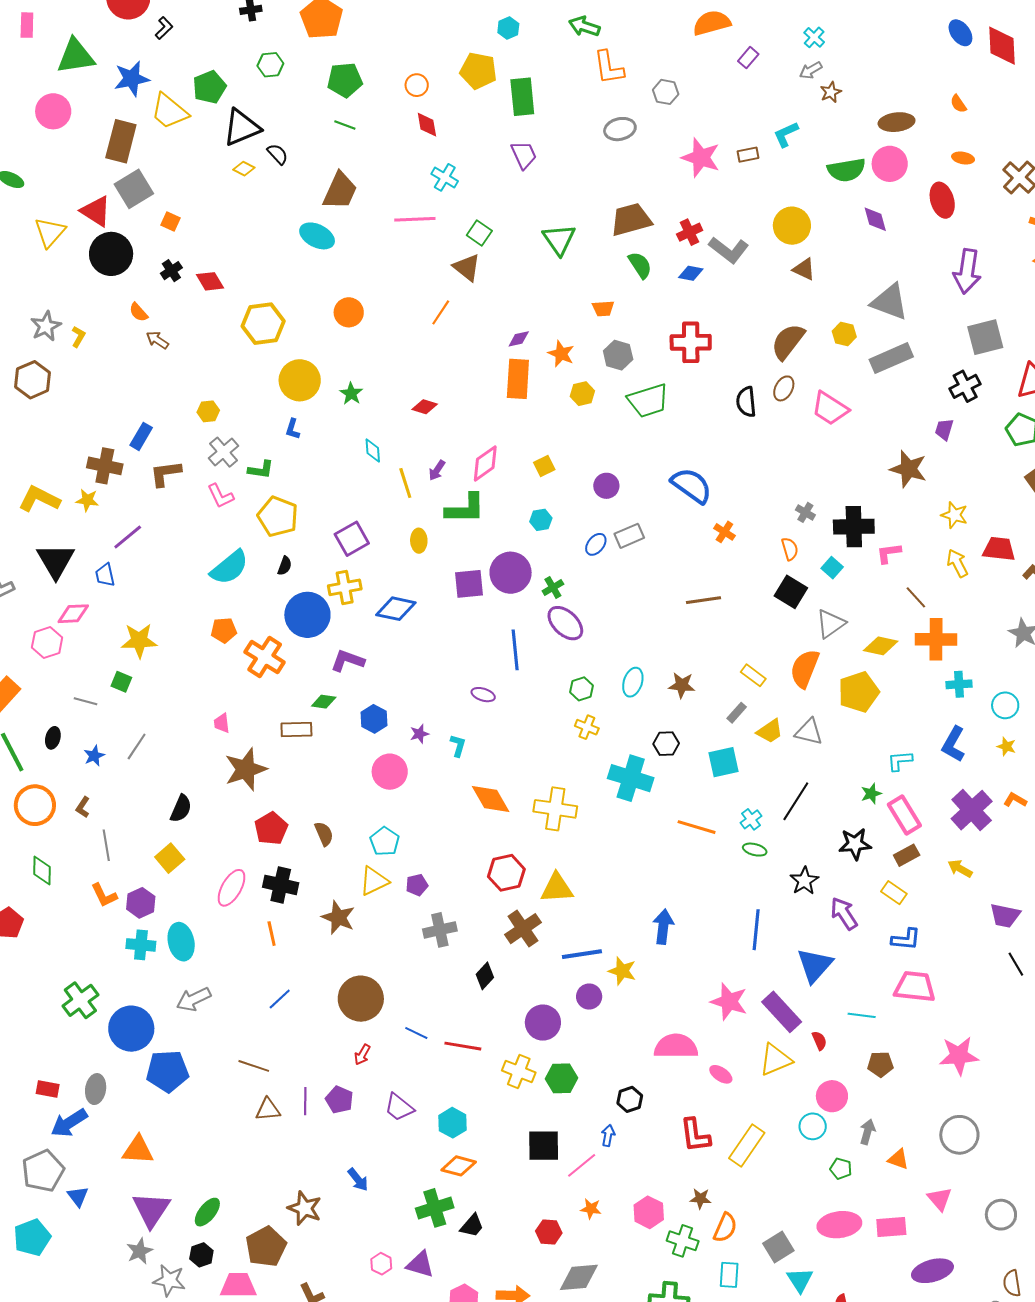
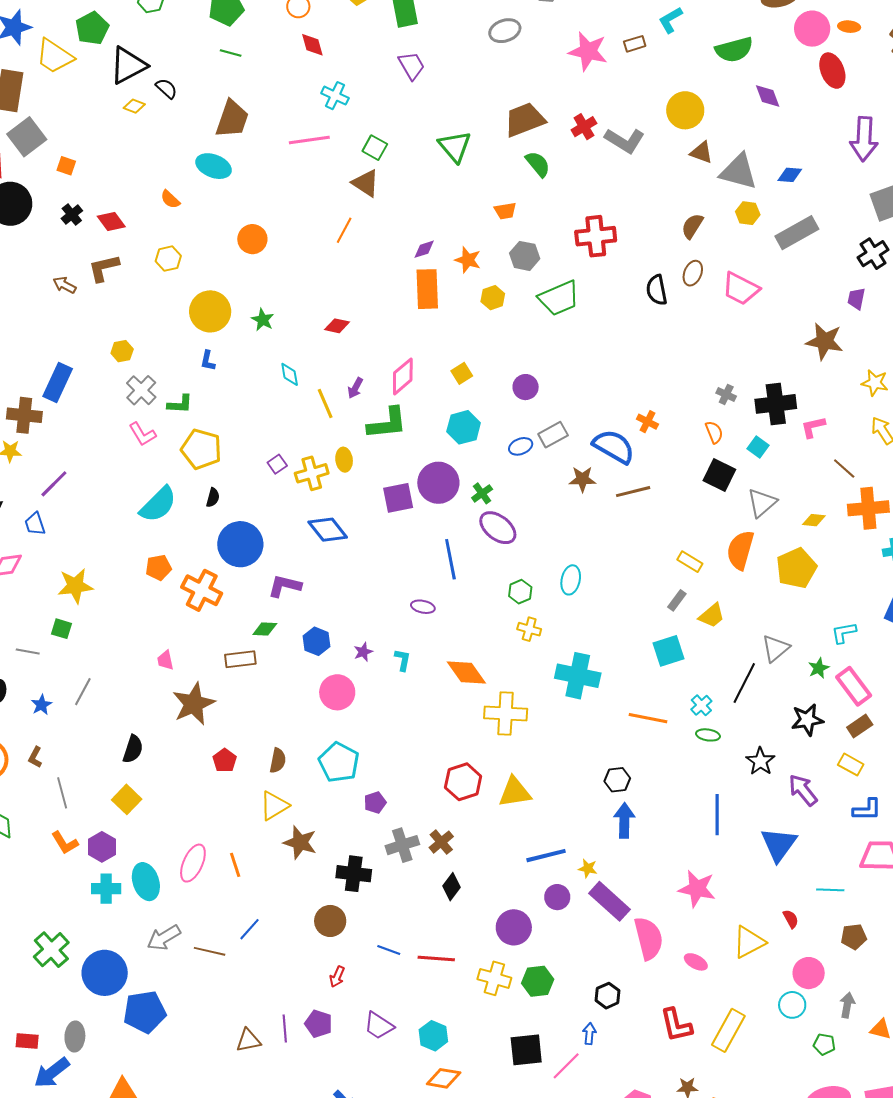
pink circle: (890, 164) -> (812, 29), moved
blue diamond: (691, 273) -> (790, 175), moved
gray triangle: (890, 302) -> (739, 172), moved
orange semicircle: (139, 312) -> (170, 199), moved
yellow hexagon: (263, 324) -> (168, 259), size x0.6
brown semicircle: (788, 342) -> (692, 226), size x0.7
blue rectangle: (141, 436) -> (58, 383), size x1.4
brown L-shape: (166, 474) -> (104, 268), moved
blue semicircle: (691, 485) -> (614, 446), moved
cyan hexagon: (541, 520) -> (464, 427), size x1.5
purple square: (352, 539) -> (277, 464), size x0.6
blue ellipse: (596, 544) -> (521, 446), turned 35
yellow cross: (345, 587) -> (312, 473), moved
blue diamond: (396, 609) -> (328, 530), turned 45
yellow diamond: (881, 646) -> (814, 520), size x0.7
brown star: (682, 685) -> (582, 479), moved
gray triangle: (809, 732) -> (776, 648), moved, turned -48
black hexagon: (666, 744) -> (617, 780), moved
orange diamond: (491, 799) -> (466, 673), moved
red pentagon: (271, 828) -> (225, 760), size x0.7
brown semicircle: (324, 834) -> (278, 761), turned 40
cyan pentagon: (385, 841) -> (339, 762), size x1.4
yellow triangle: (374, 881) -> (274, 806), moved
black cross: (281, 885) -> (354, 874), moved
pink ellipse: (231, 888) -> (193, 863), moved
brown cross: (523, 929) -> (441, 842), moved, size x0.7
yellow star: (622, 971) -> (588, 868), size x0.7
brown circle: (361, 999) -> (330, 921), size x0.7
purple rectangle: (782, 1012) -> (610, 901), moved
pink semicircle: (676, 1046) -> (649, 938), turned 81
brown line: (254, 1066) -> (210, 951), moved

